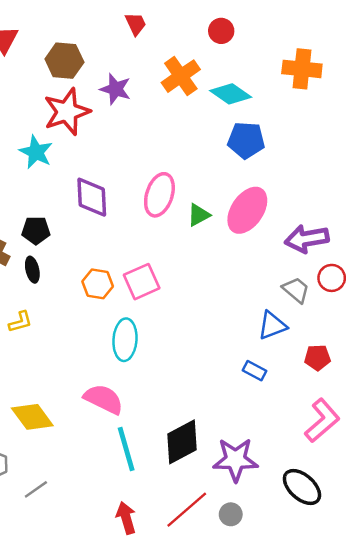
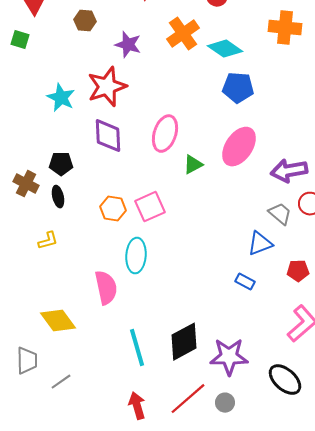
brown hexagon: (64, 61) -> (85, 21), size x0.7
red star: (67, 112) -> (107, 87), moved
green triangle: (199, 215) -> (193, 165), moved
pink semicircle: (104, 399) -> (106, 288), moved, turned 52

